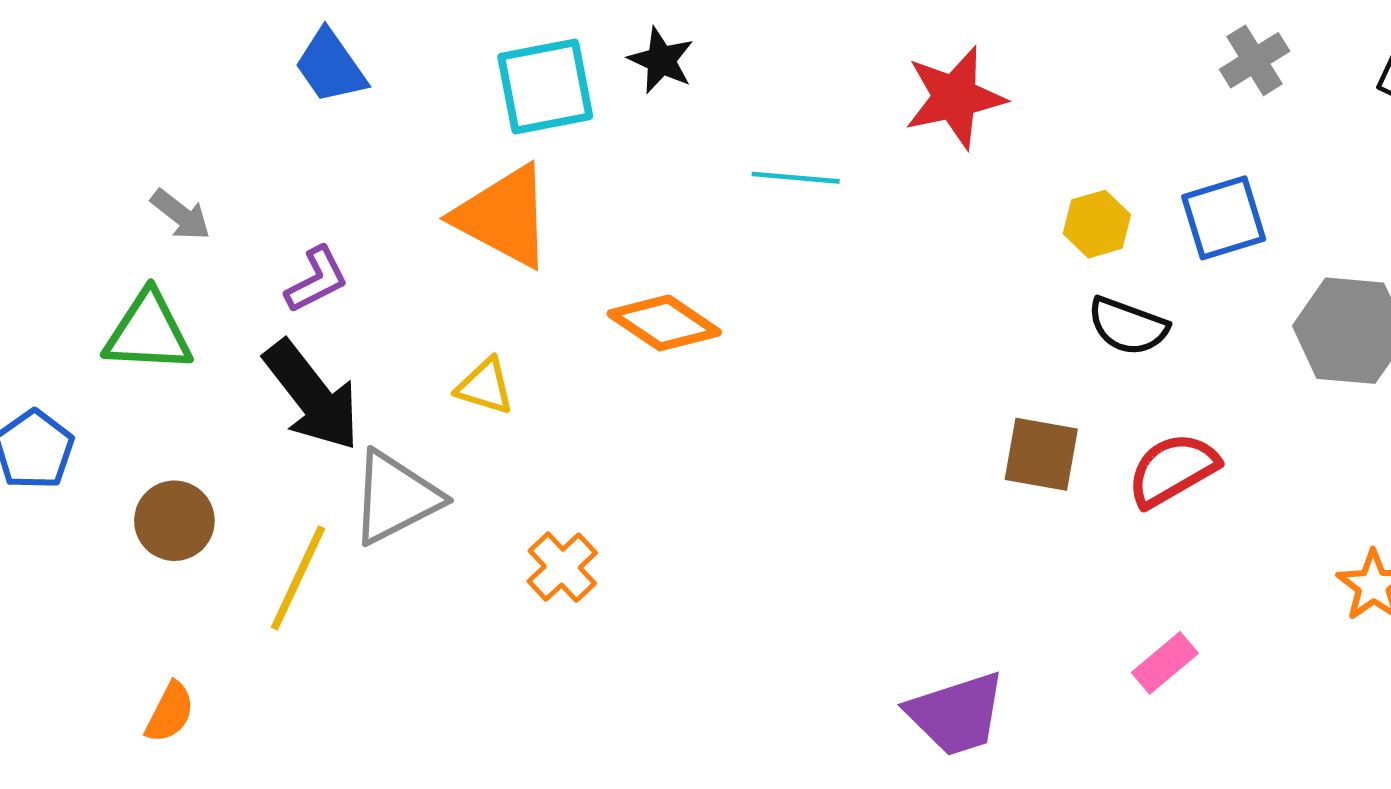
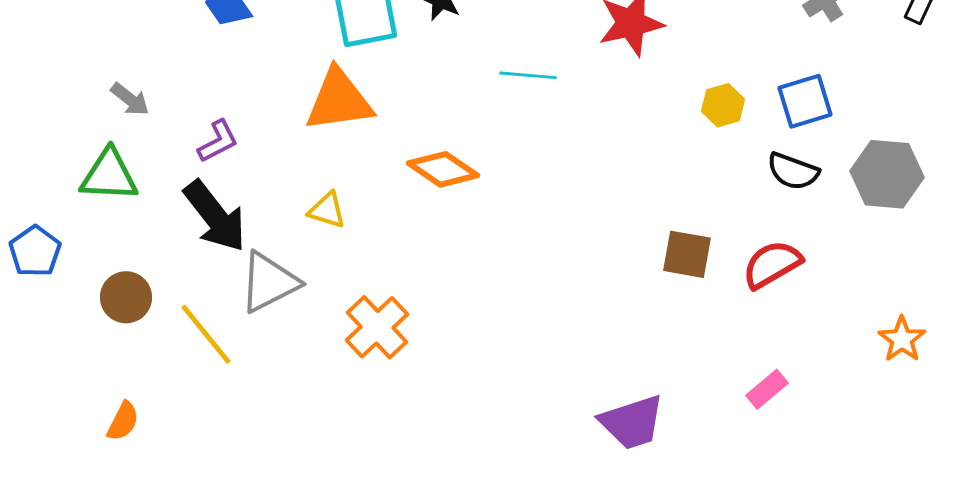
orange triangle: (504, 216) -> (339, 100), turned -36
black semicircle: (1128, 326) -> (793, 171), moved
orange cross: (562, 567) -> (377, 327), size x1.4
yellow line: (298, 578) -> (206, 334), turned -64

